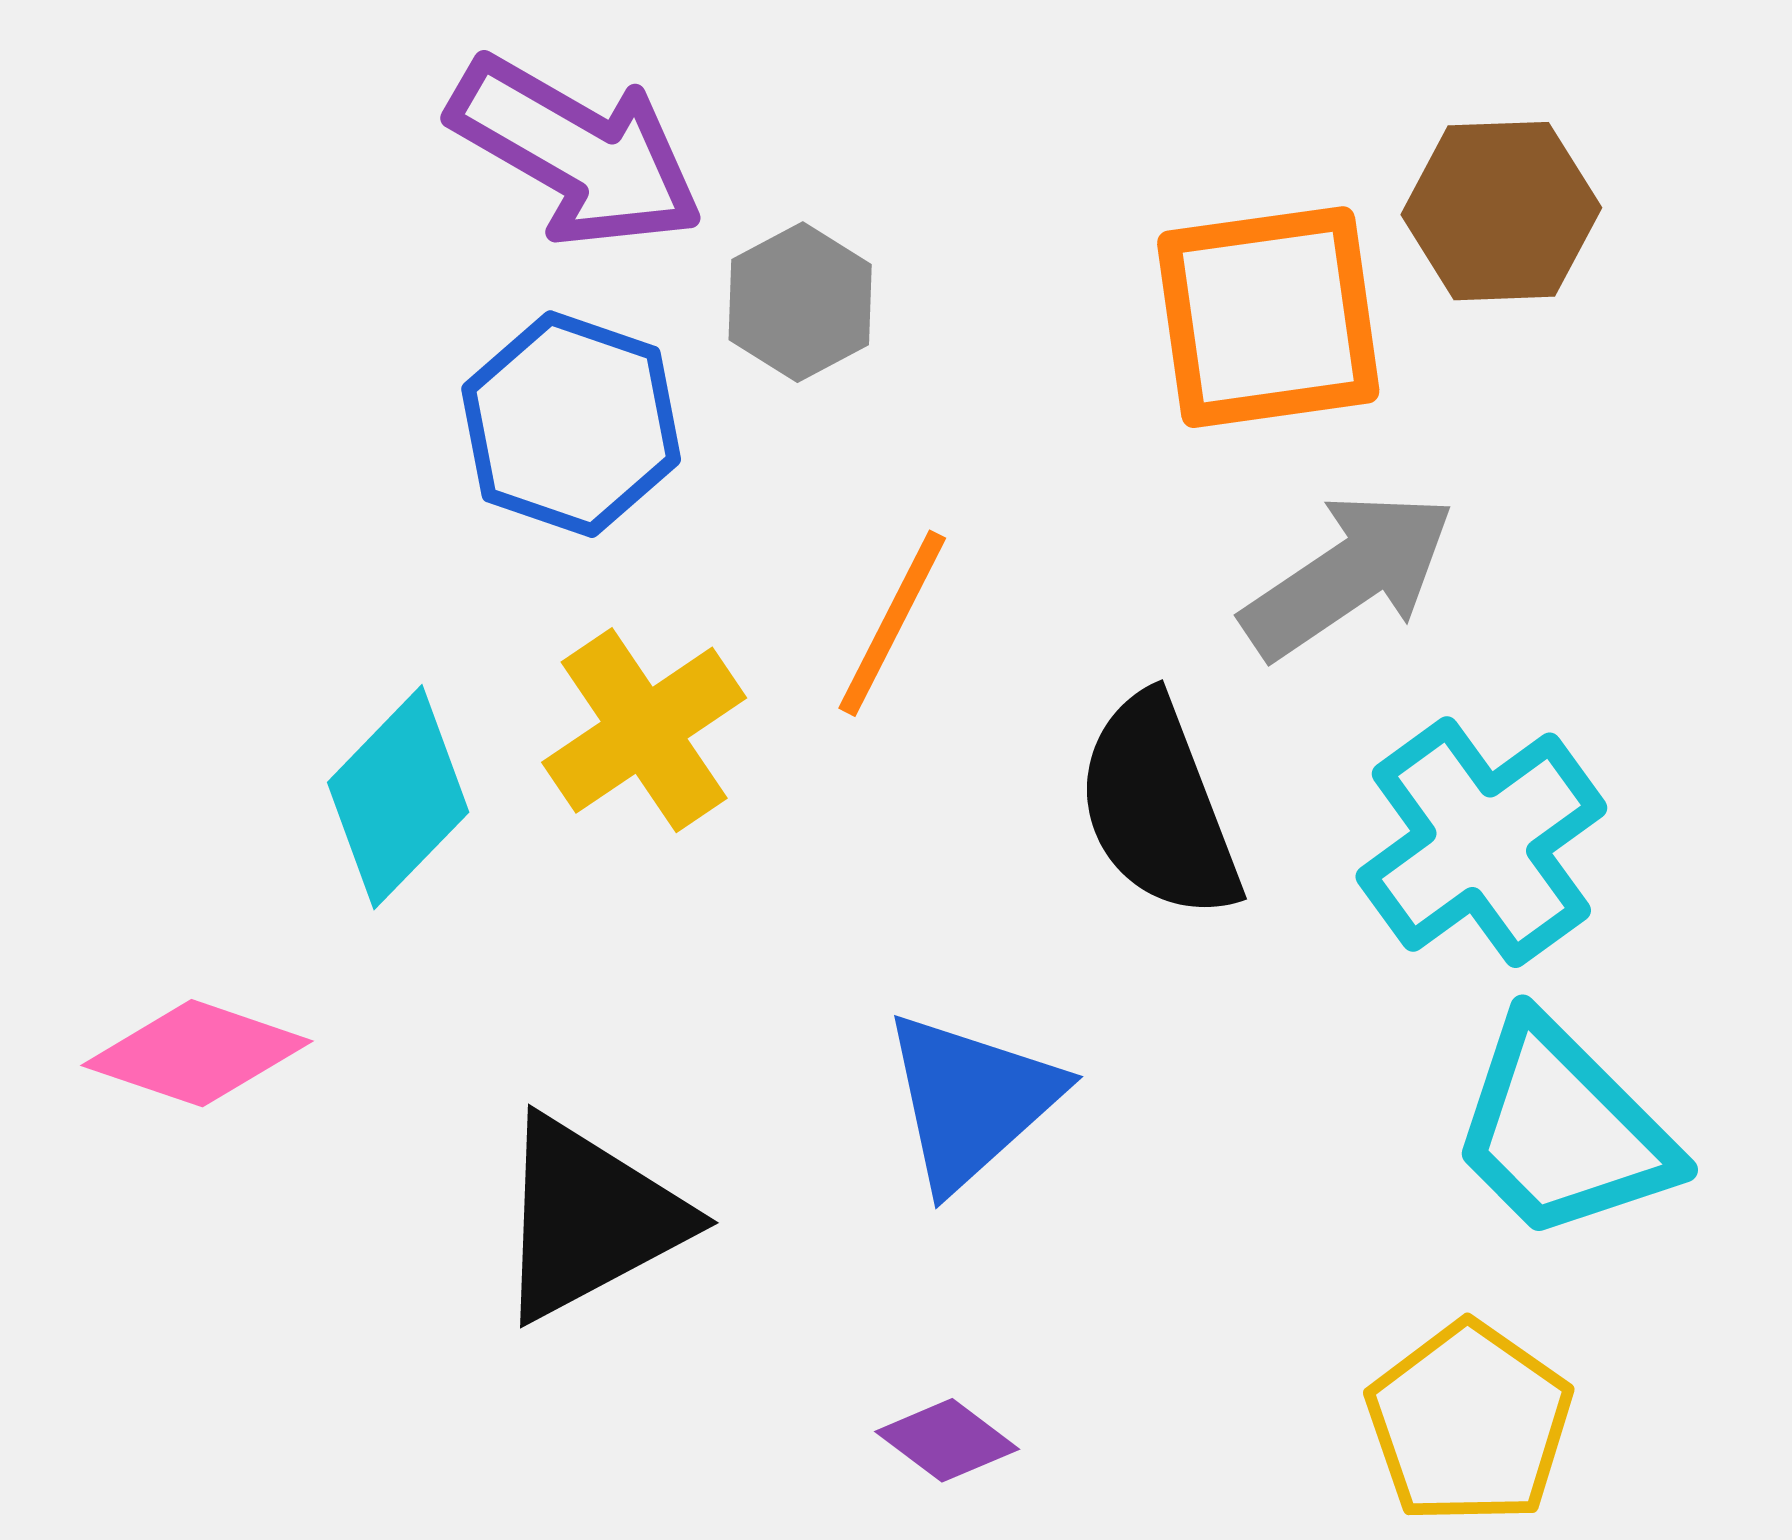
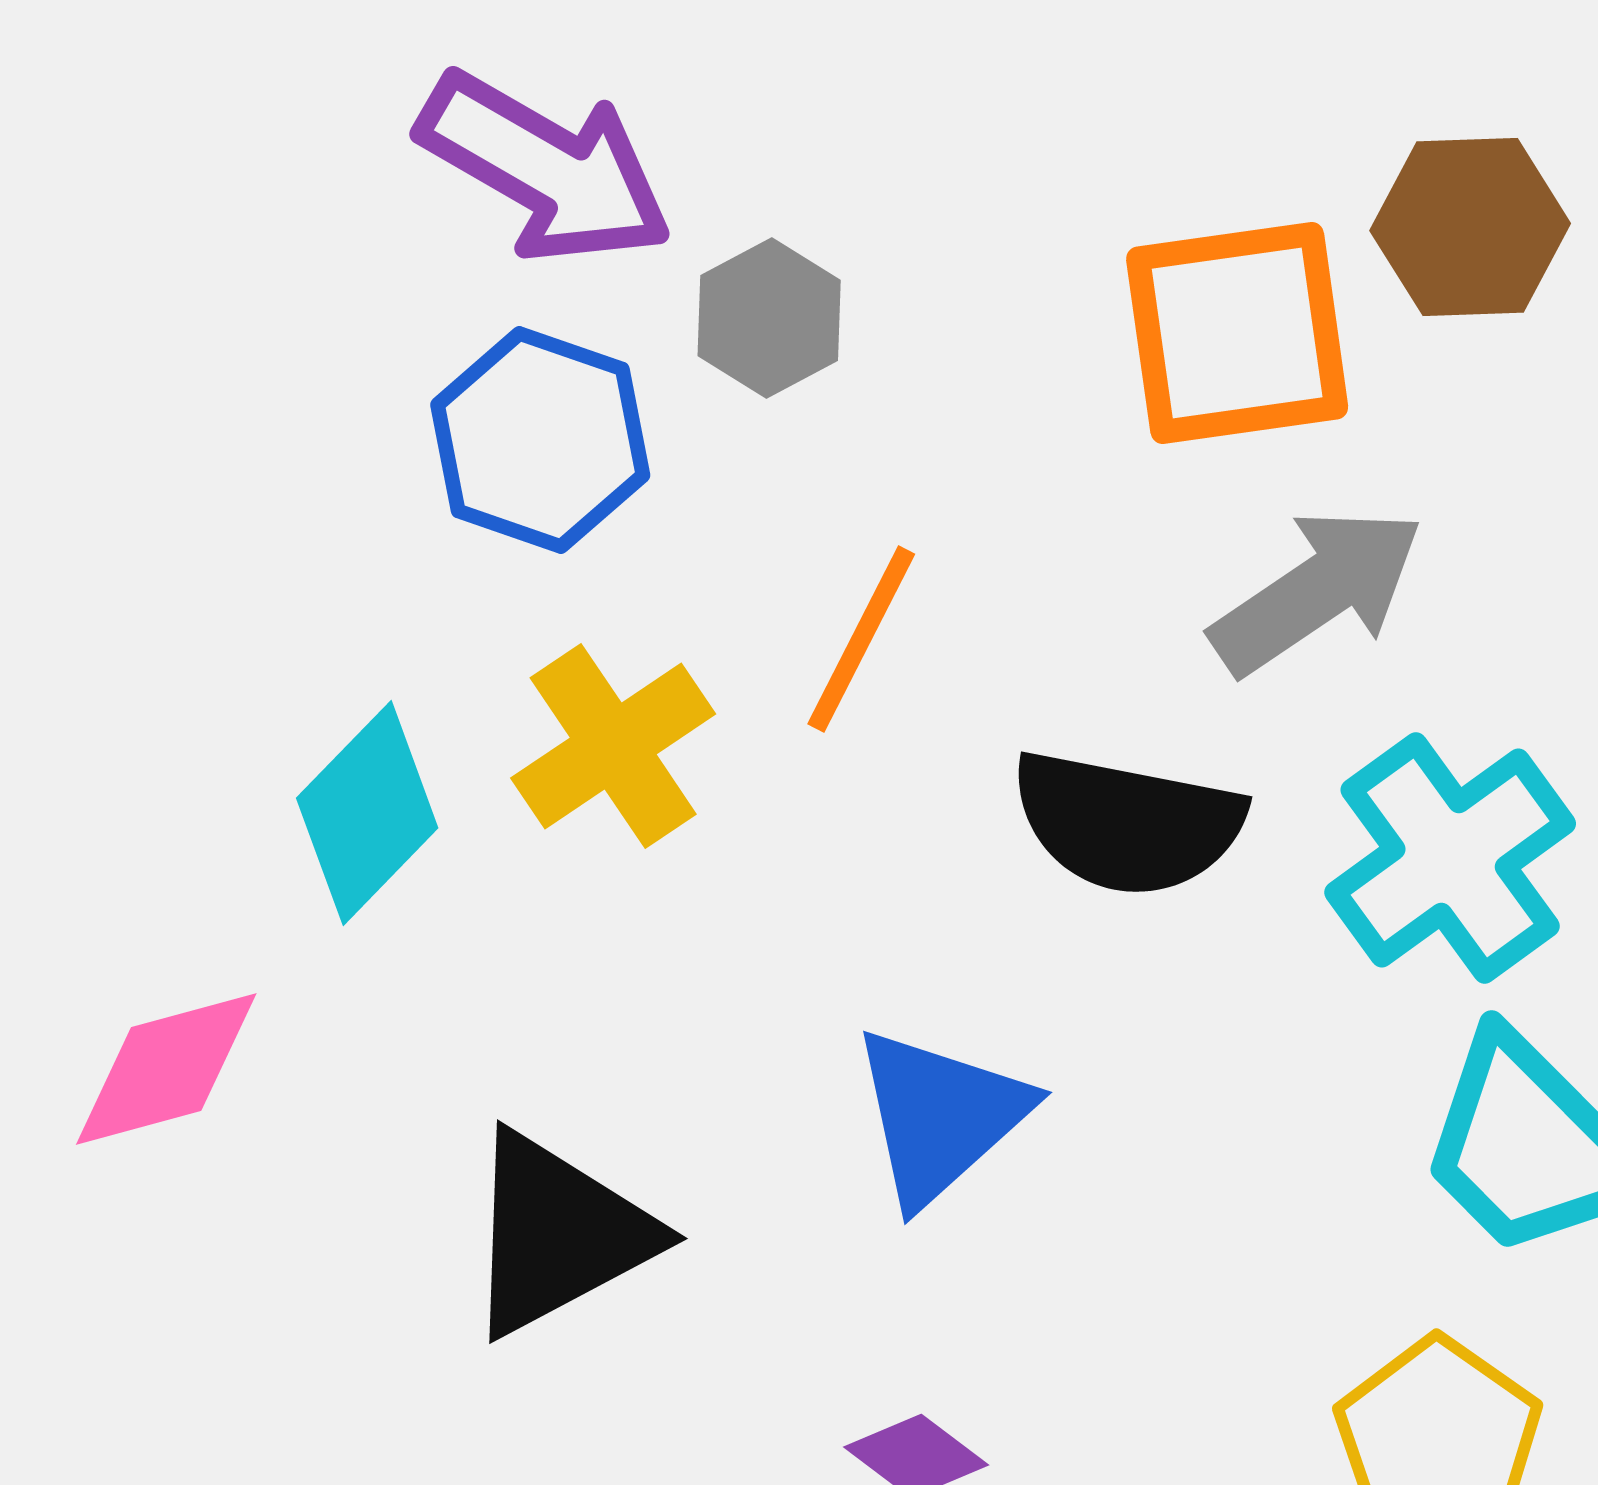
black semicircle: (1158, 807) -> (1127, 823), turned -58
pink diamond: (197, 1053) -> (166, 1069), turned -34

